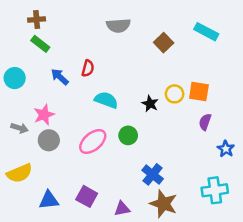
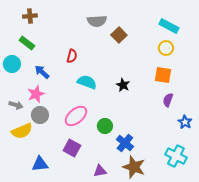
brown square: (164, 43) -> (119, 35), moved
green rectangle: (40, 44) -> (27, 43), moved
blue arrow: (60, 77) -> (42, 72), moved
yellow circle: (175, 94) -> (166, 48), moved
green circle: (128, 135) -> (105, 126), moved
yellow semicircle: (20, 173) -> (22, 131), moved
cyan cross: (215, 190) -> (176, 156), turned 35
purple square: (87, 196) -> (72, 148), moved

